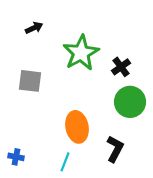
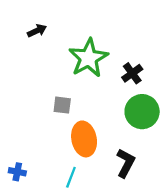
gray square: (30, 81) -> (62, 105), moved, size x0.7

